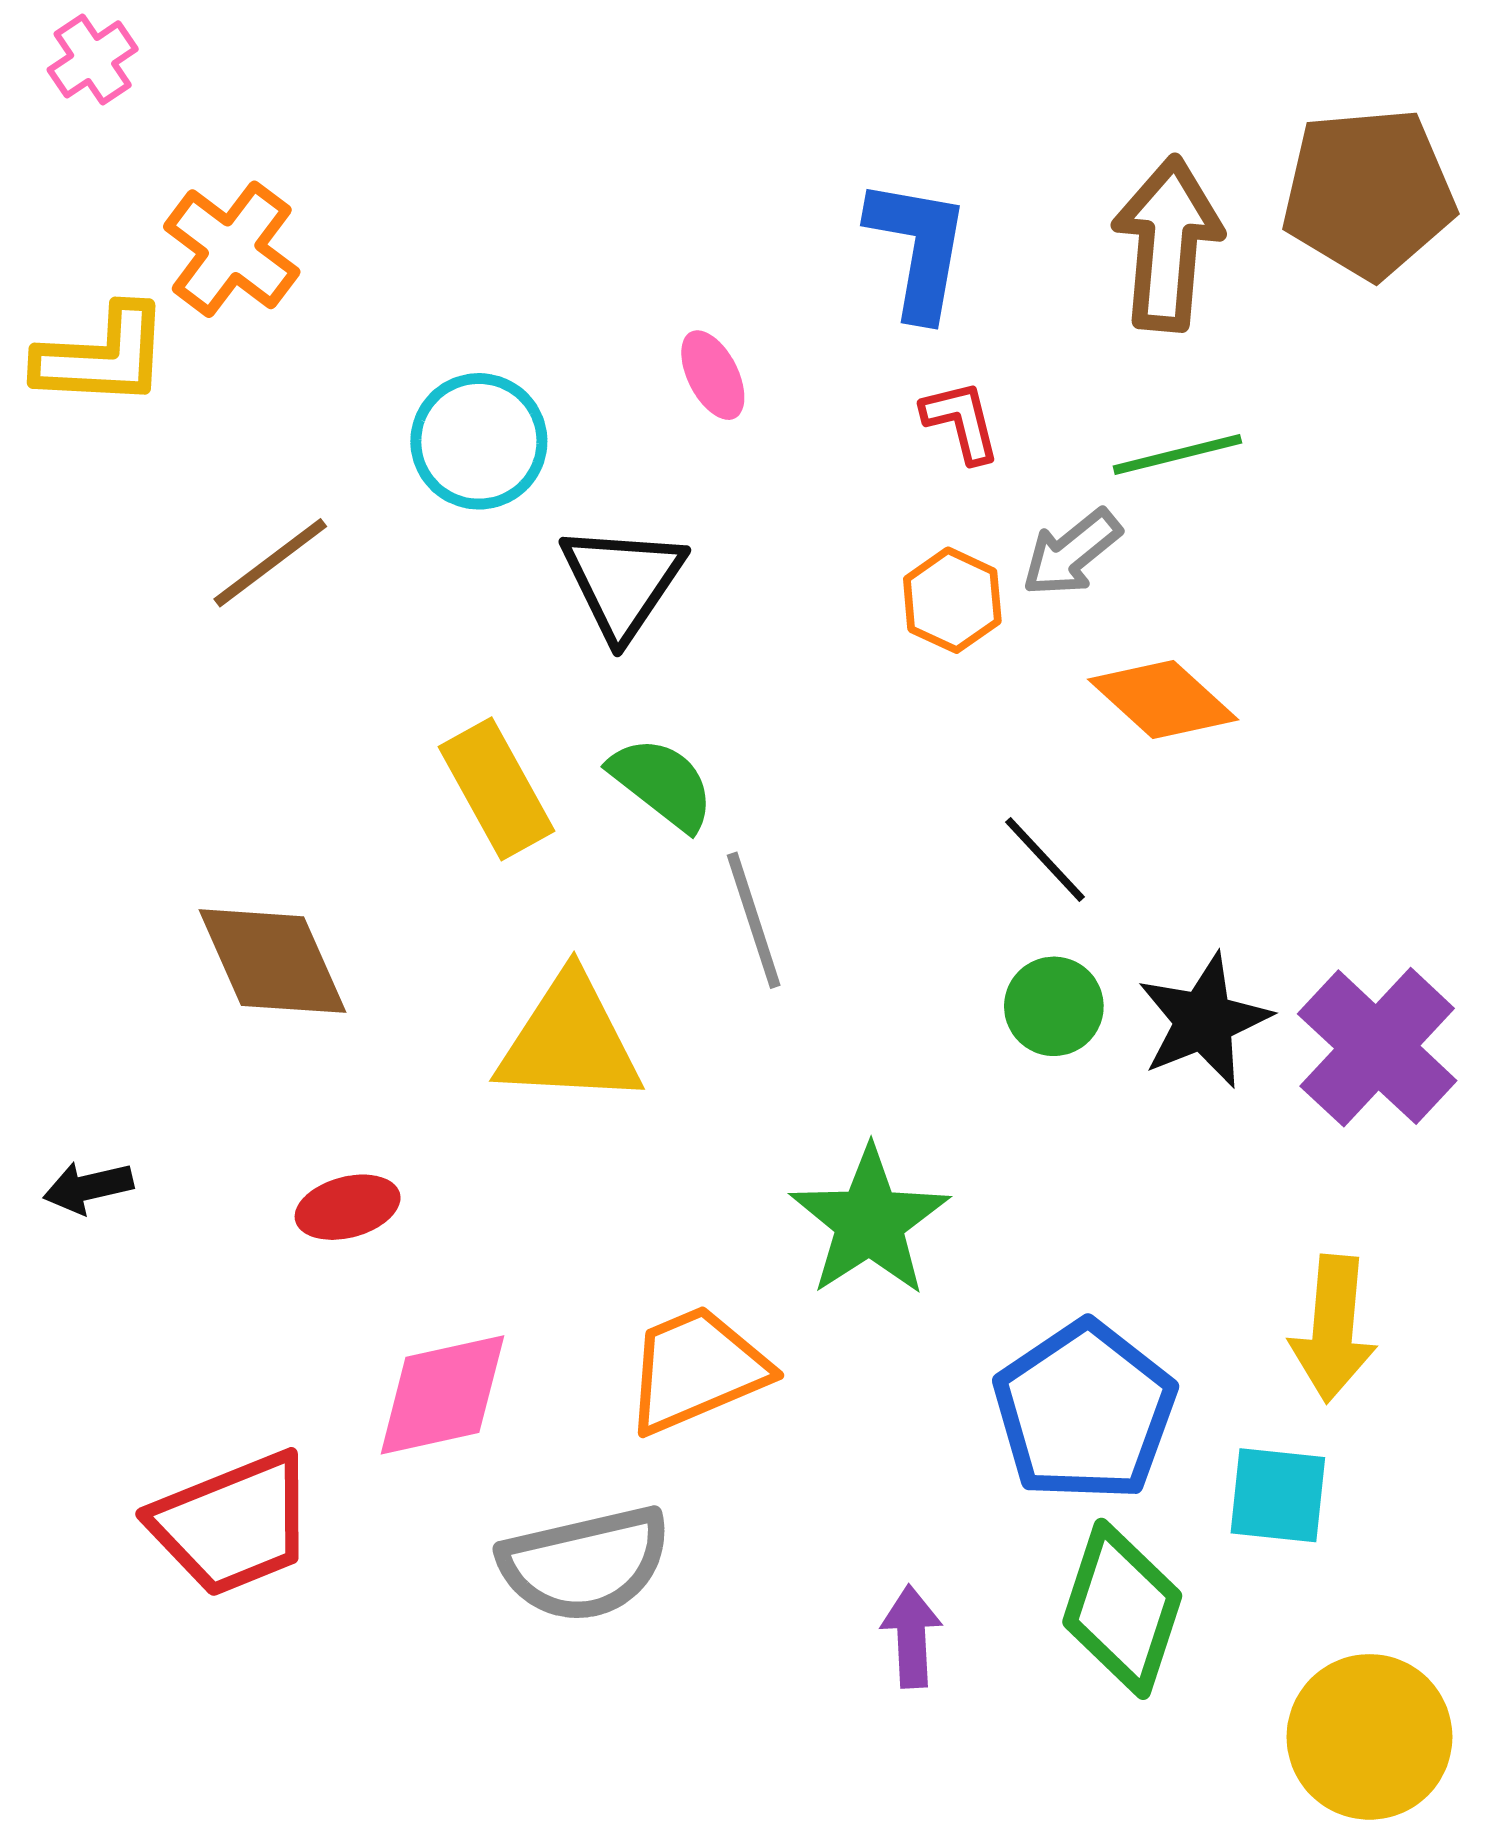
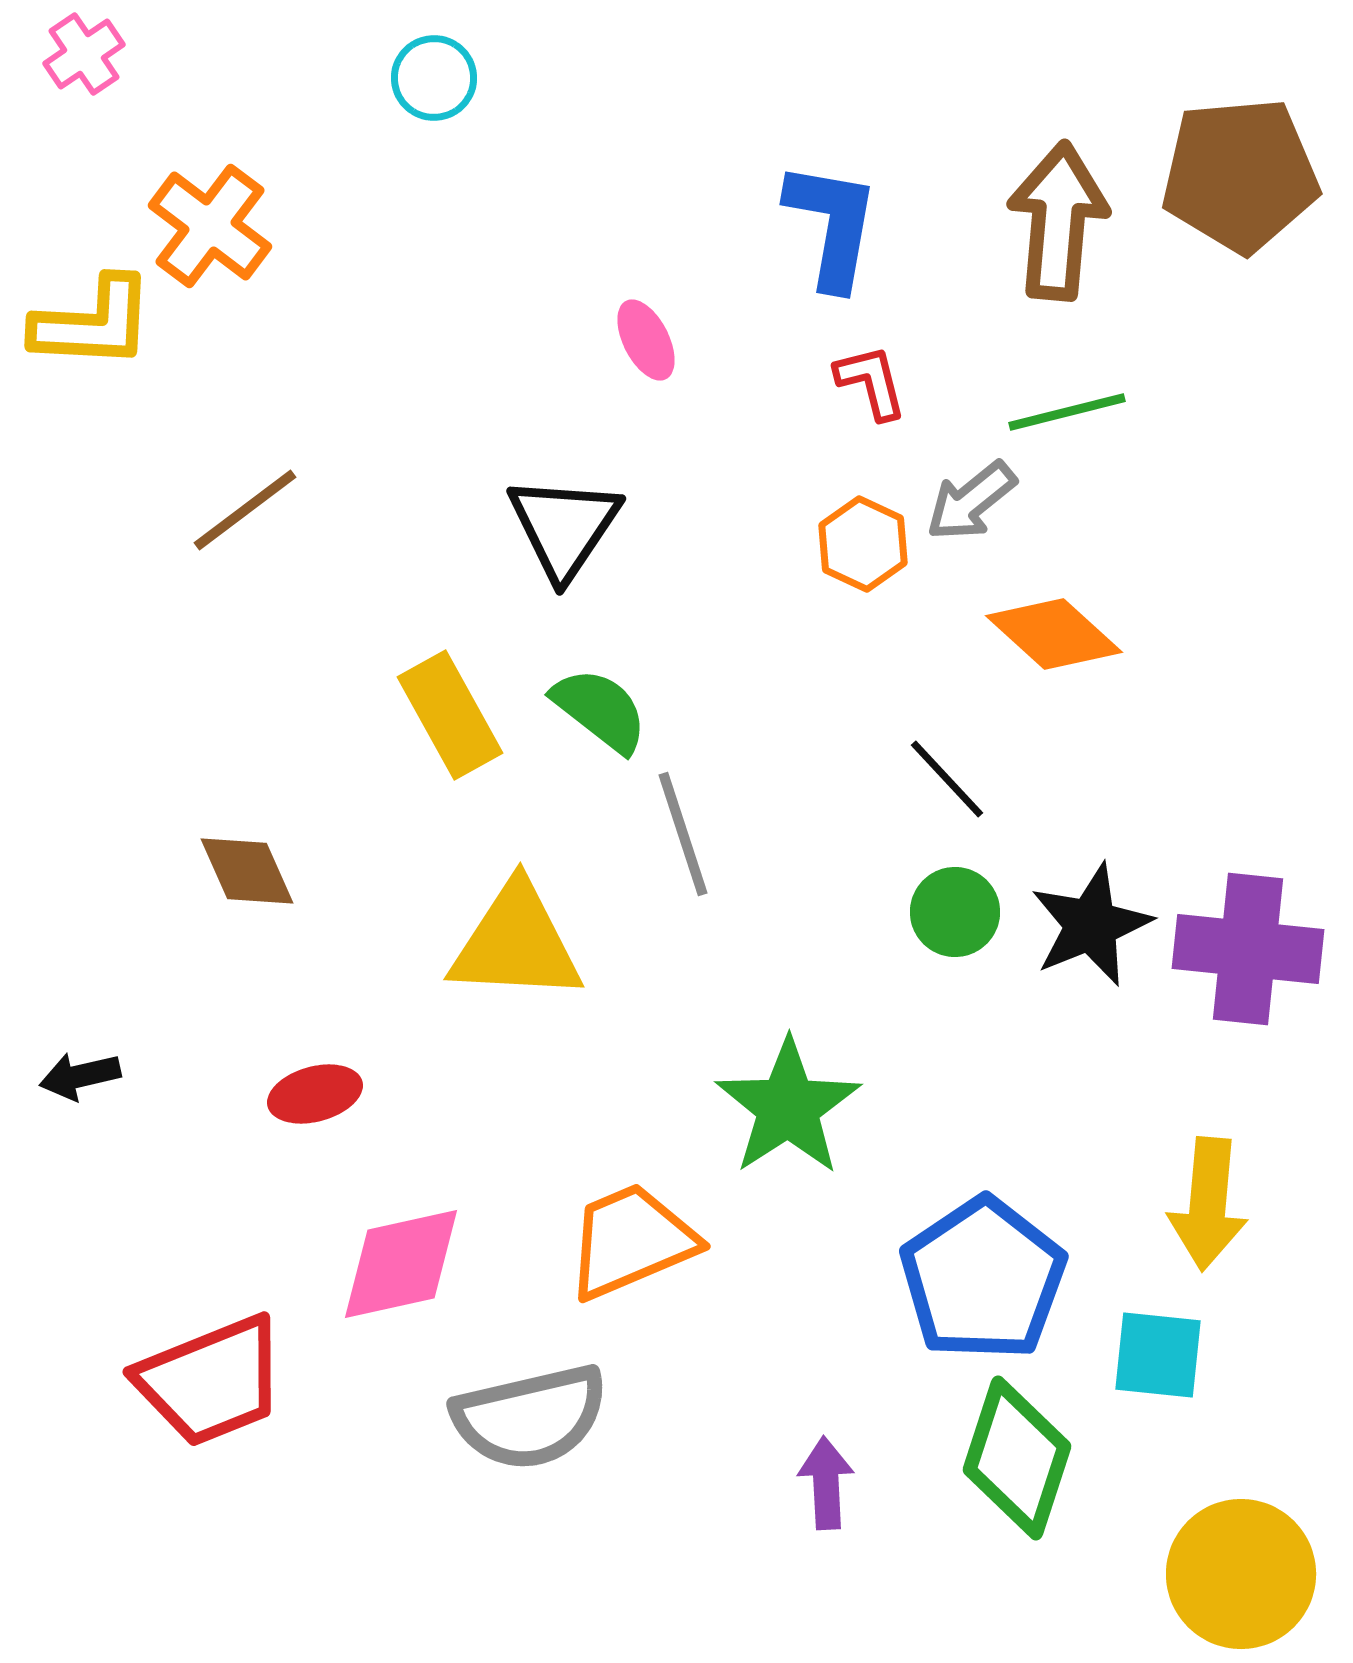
cyan circle: (479, 441) -> (434, 78), moved, size x0.7
brown diamond: (273, 961) -> (247, 871), size x0.7
purple cross: (1377, 1047) -> (1248, 949), turned -37

